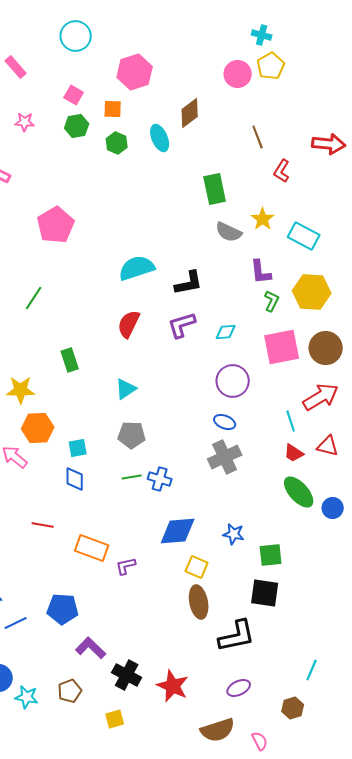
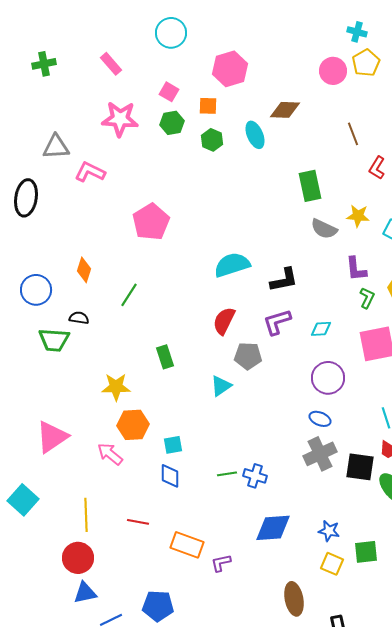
brown diamond: (190, 113) -> (285, 110), turned 40
pink star: (25, 122) -> (120, 119), size x1.8
yellow star: (263, 219) -> (358, 216), turned -30
gray pentagon: (132, 435) -> (248, 356), moved
yellow square: (197, 567) -> (332, 564), moved
black square: (265, 593) -> (360, 467), moved

